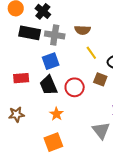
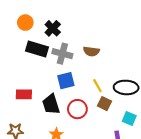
yellow line: (91, 53) -> (97, 86), moved
blue square: (51, 61) -> (66, 81), moved

